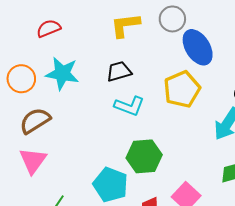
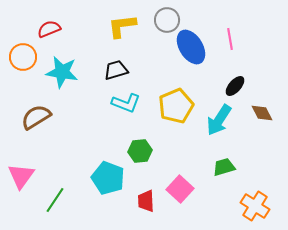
orange circle: (21, 79) -> (23, 57), moved
yellow pentagon: (182, 89) -> (176, 106), moved
green hexagon: (144, 156) -> (140, 151), size x0.7
pink triangle: (33, 161) -> (21, 176), moved

